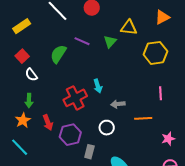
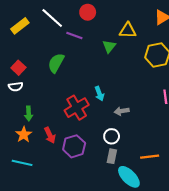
yellow rectangle: (22, 26) -> (20, 26), moved
purple line: (82, 41) -> (74, 35), moved
white semicircle: (31, 75) -> (16, 87), moved, turned -56
orange line: (143, 118) -> (150, 157), moved
cyan line: (20, 147) -> (22, 163), turned -30
gray rectangle: (89, 152) -> (112, 156), moved

